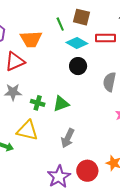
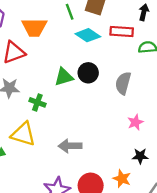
black circle: (78, 66) -> (88, 73), moved
green triangle: (61, 104) -> (64, 77), moved
gray arrow: (68, 138) -> (70, 146), turned 60

